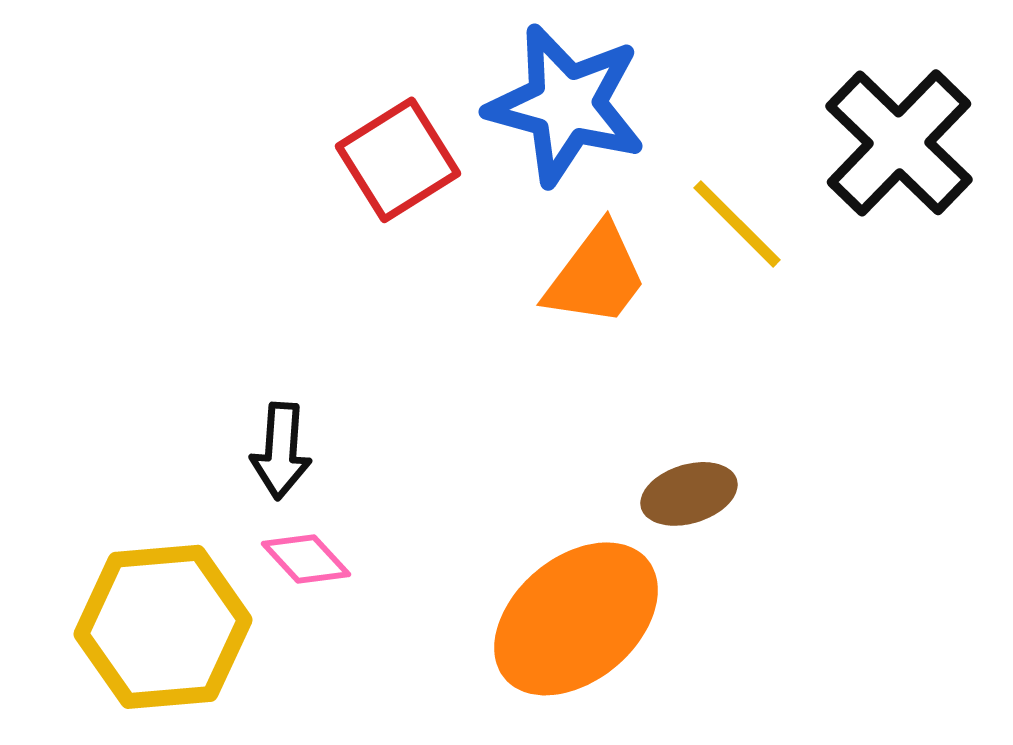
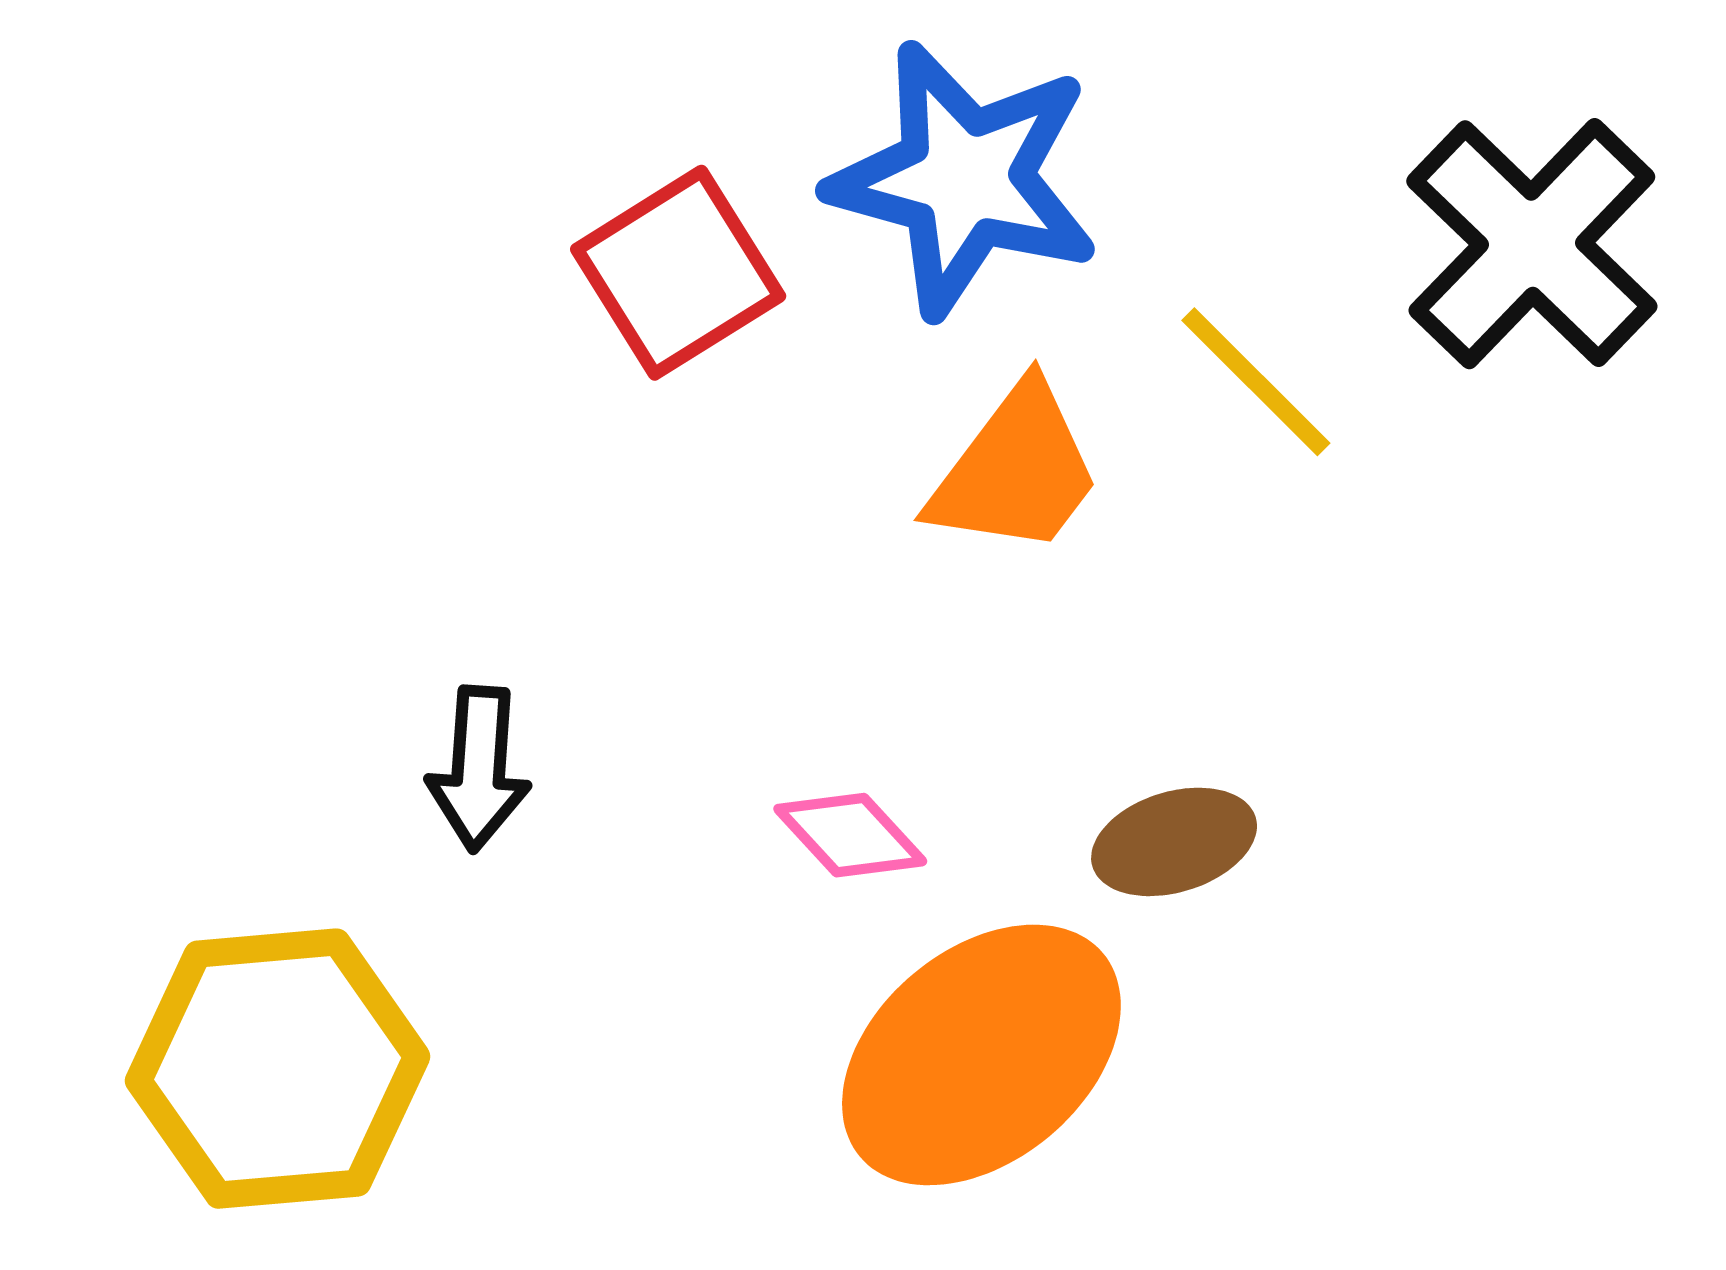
pink diamond: (306, 559) -> (850, 835), moved

